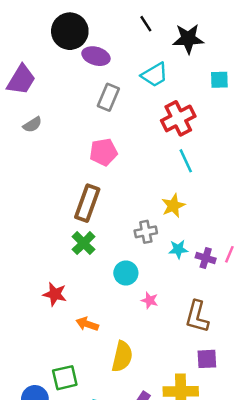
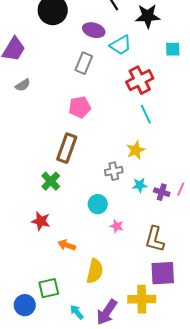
purple ellipse: (96, 56) -> (94, 30), moved
green cross: (84, 243) -> (51, 181), moved
purple square: (207, 359) -> (163, 273), size x1.5

